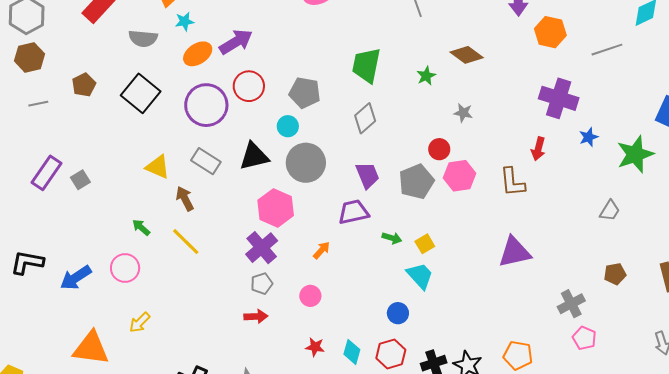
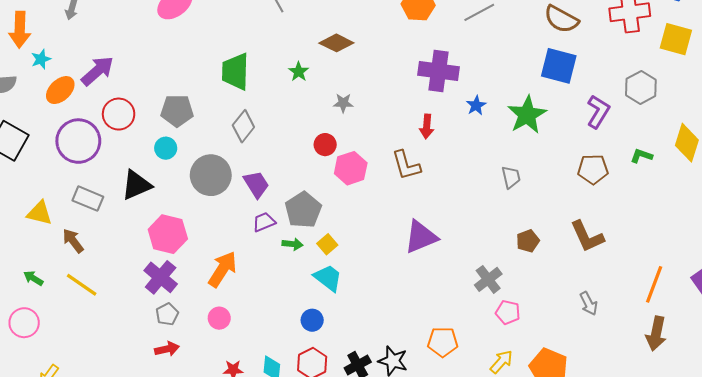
gray circle: (306, 163) -> (211, 175), moved
gray pentagon: (416, 182) -> (303, 210), moved
gray trapezoid: (610, 211) -> (511, 177), turned -35
purple trapezoid: (354, 212) -> (264, 222), moved, size x0.7
orange arrow: (322, 250) -> (223, 269), size x1.8

